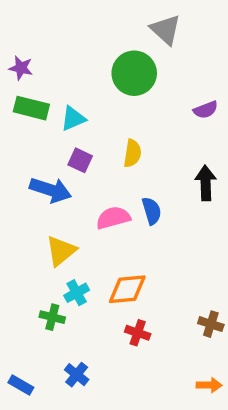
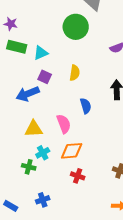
blue arrow: (51, 190) -> (28, 94), turned 140
pink semicircle: (113, 218) -> (64, 124), moved, turned 84
yellow triangle: (61, 251) -> (34, 129), turned 36
blue cross: (77, 375) -> (43, 200), turned 32

